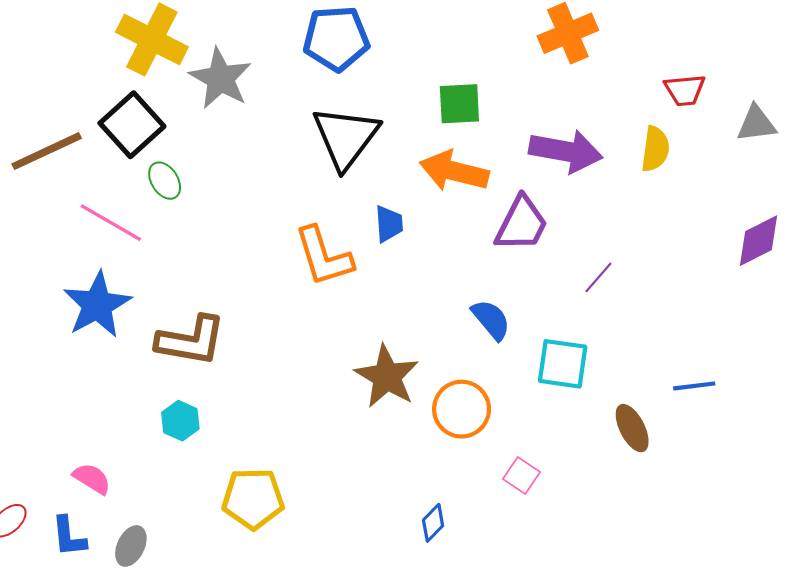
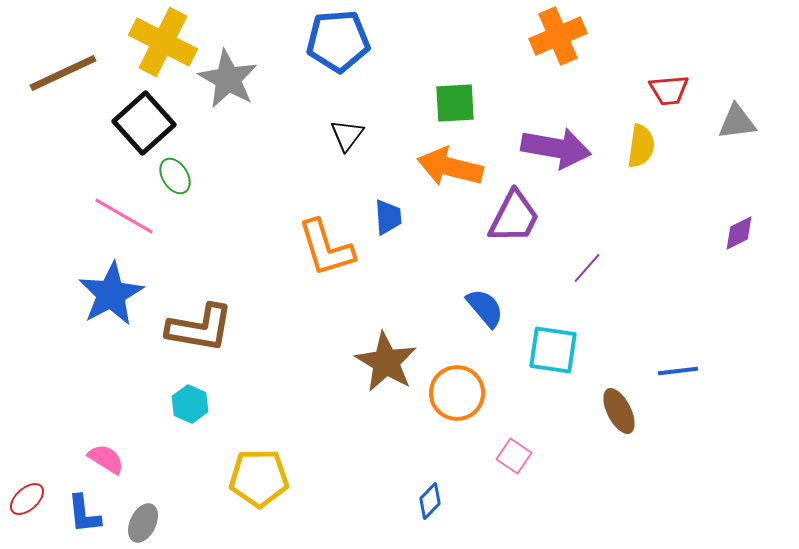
black triangle: (346, 137) -> (347, 135), size x0.5
brown line: (47, 151) -> (63, 73), moved
purple diamond: (758, 241) -> (739, 233), size x0.7

